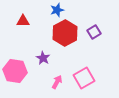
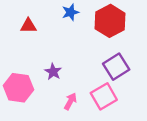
purple square: (94, 32) -> (116, 67), moved, size x1.5
red hexagon: (65, 33) -> (110, 21), moved

